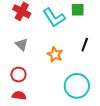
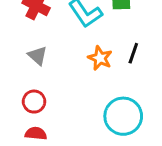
orange star: (55, 54) -> (100, 58), moved

